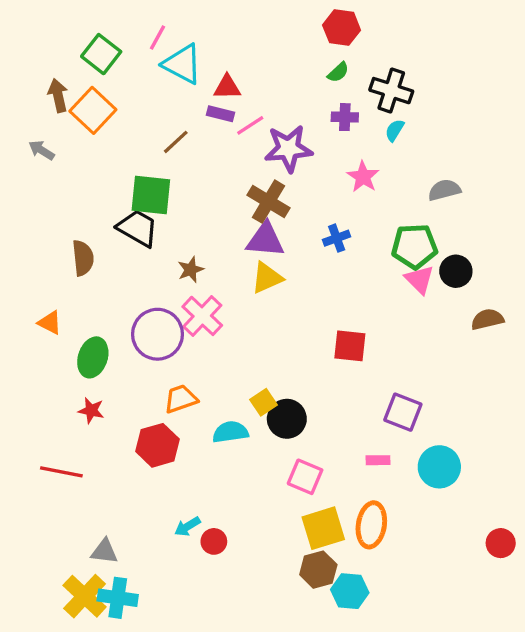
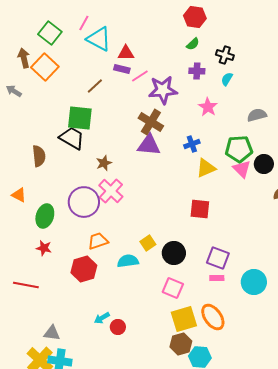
black cross: (391, 91) -> (225, 55), size x0.7
yellow triangle: (267, 278) -> (206, 168), moved
purple square: (403, 412) -> (218, 258), moved
black circle: (287, 419) -> (174, 253), moved
orange ellipse: (371, 525) -> (213, 317), turned -44

